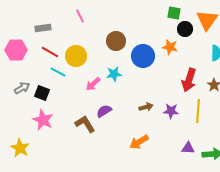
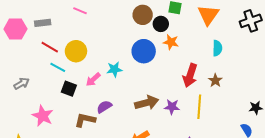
pink line: (80, 16) -> (80, 11), turned -40
black circle: (185, 29) -> (161, 24), moved
brown circle: (116, 41) -> (143, 15), moved
pink hexagon: (16, 50) -> (15, 29), moved
black square: (42, 93) -> (69, 89), moved
brown arrow: (146, 107) -> (147, 103), size x1.6
brown L-shape: (85, 124) -> (85, 120), turned -45

